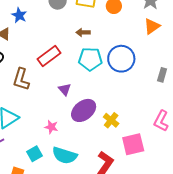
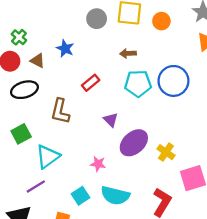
blue star: (19, 15) -> (65, 49), moved
red rectangle: (49, 56) -> (91, 83), size x0.7

